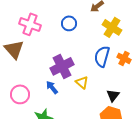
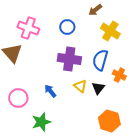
orange cross: (124, 58) -> (119, 75), moved
purple cross: (62, 66) -> (69, 59), moved, turned 35
black triangle: (113, 95) -> (98, 88), moved

